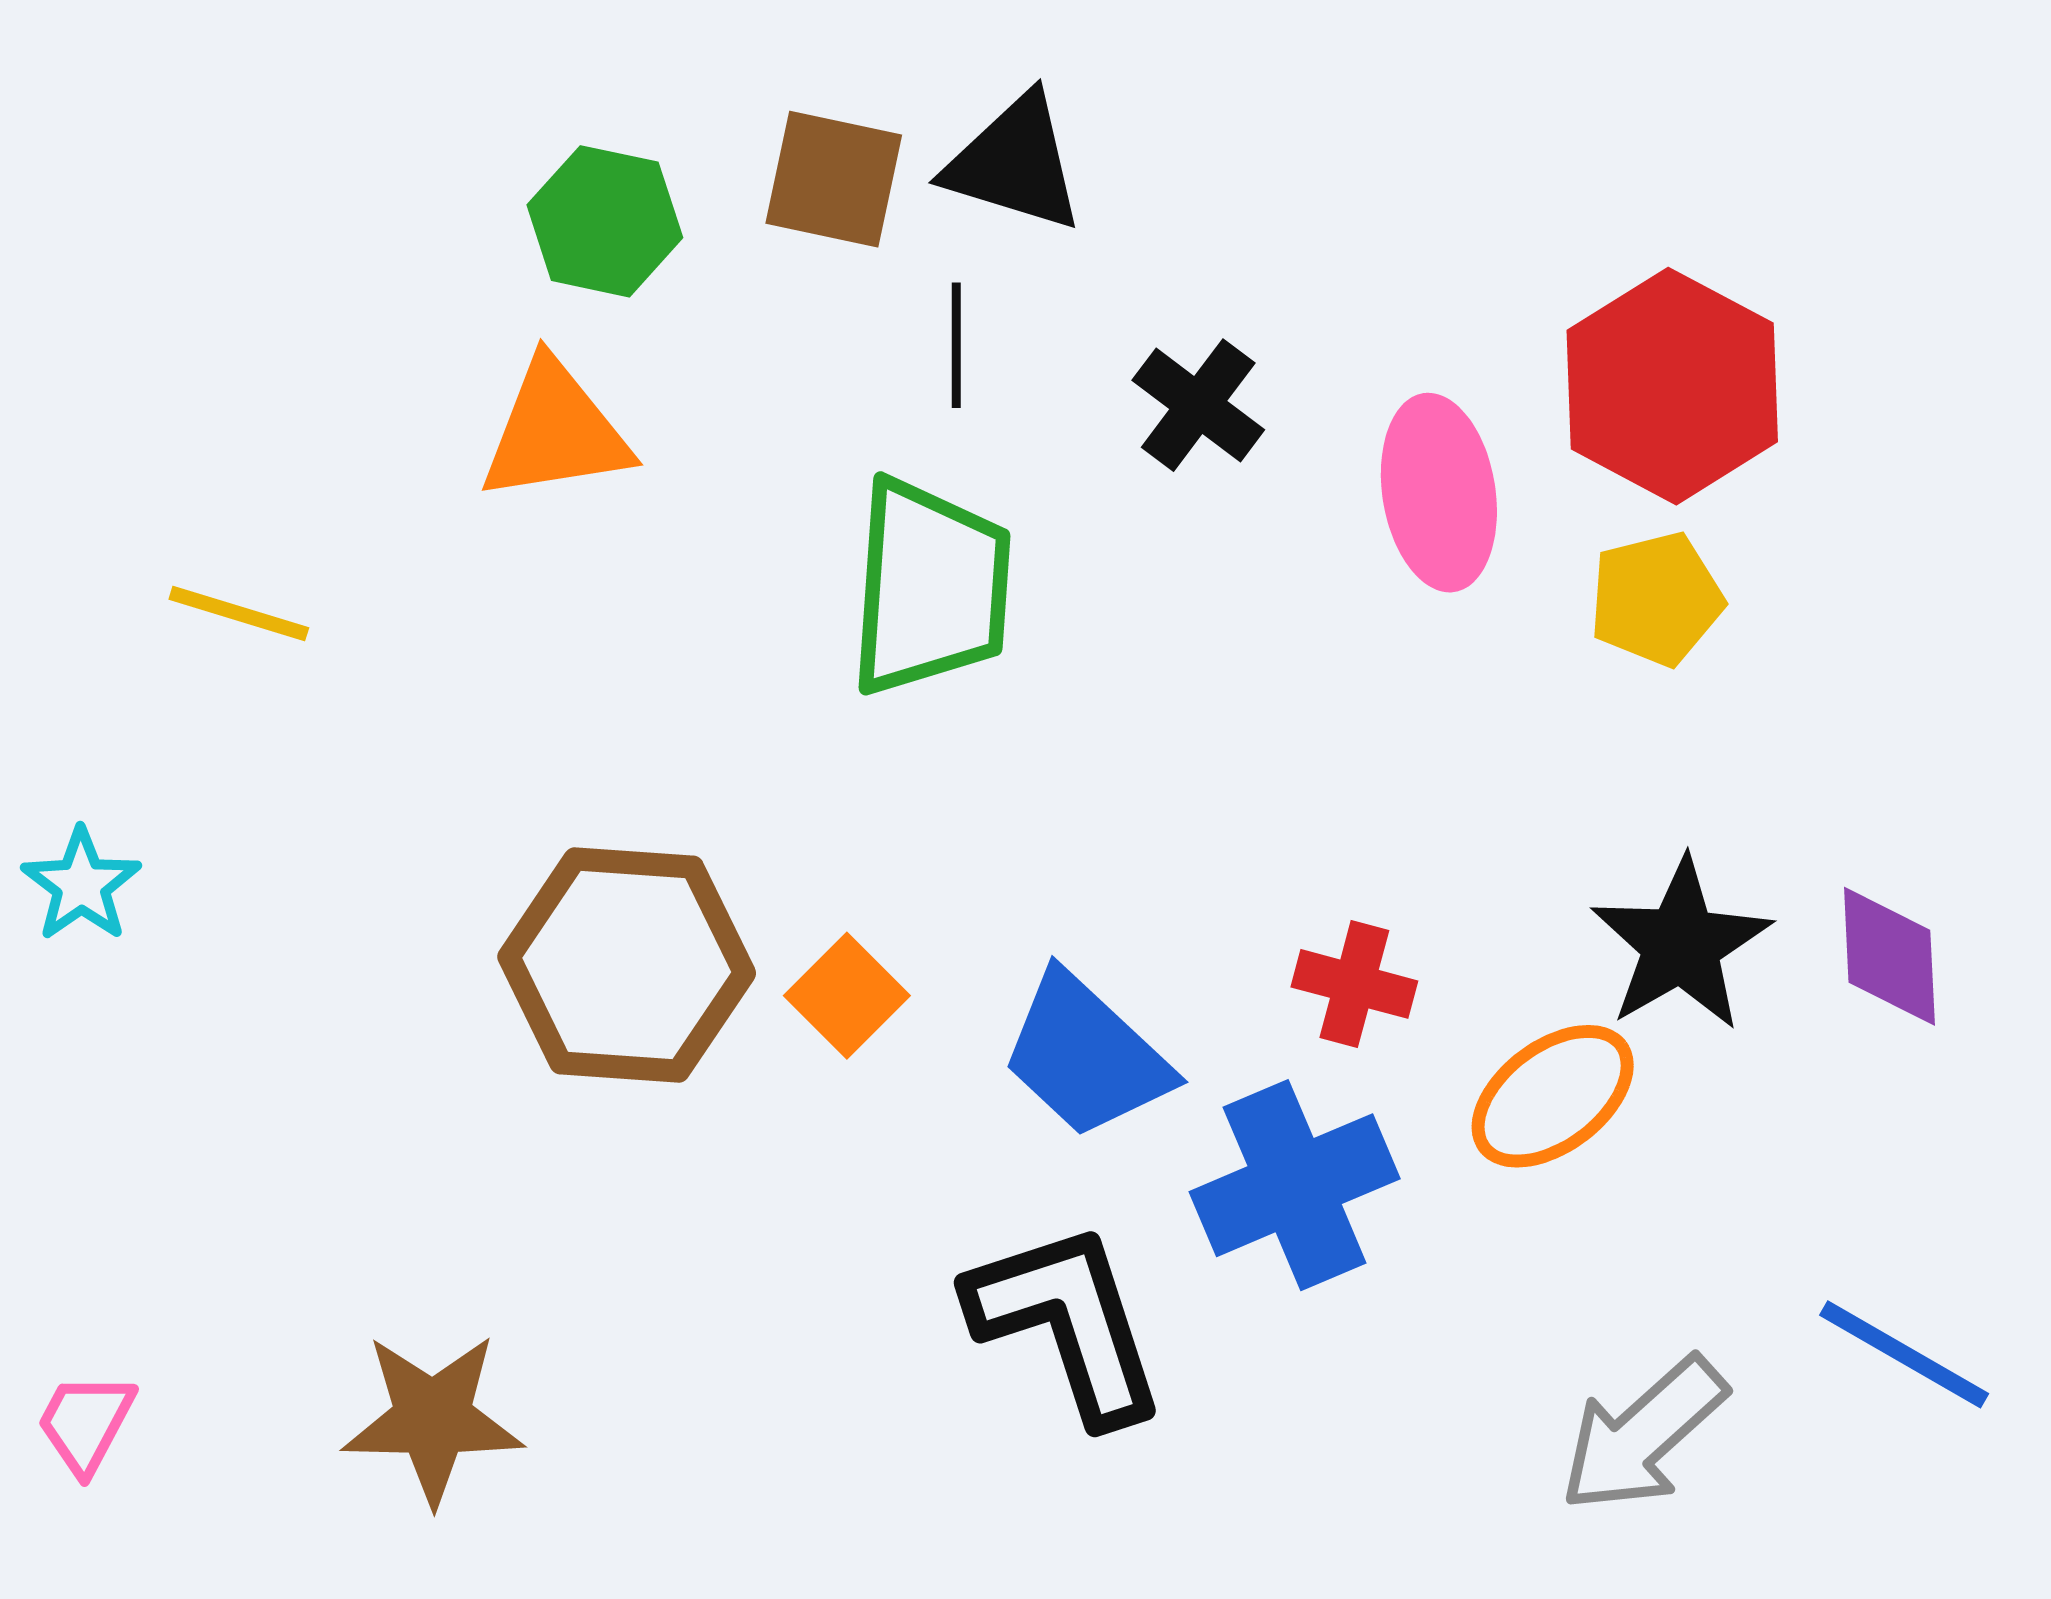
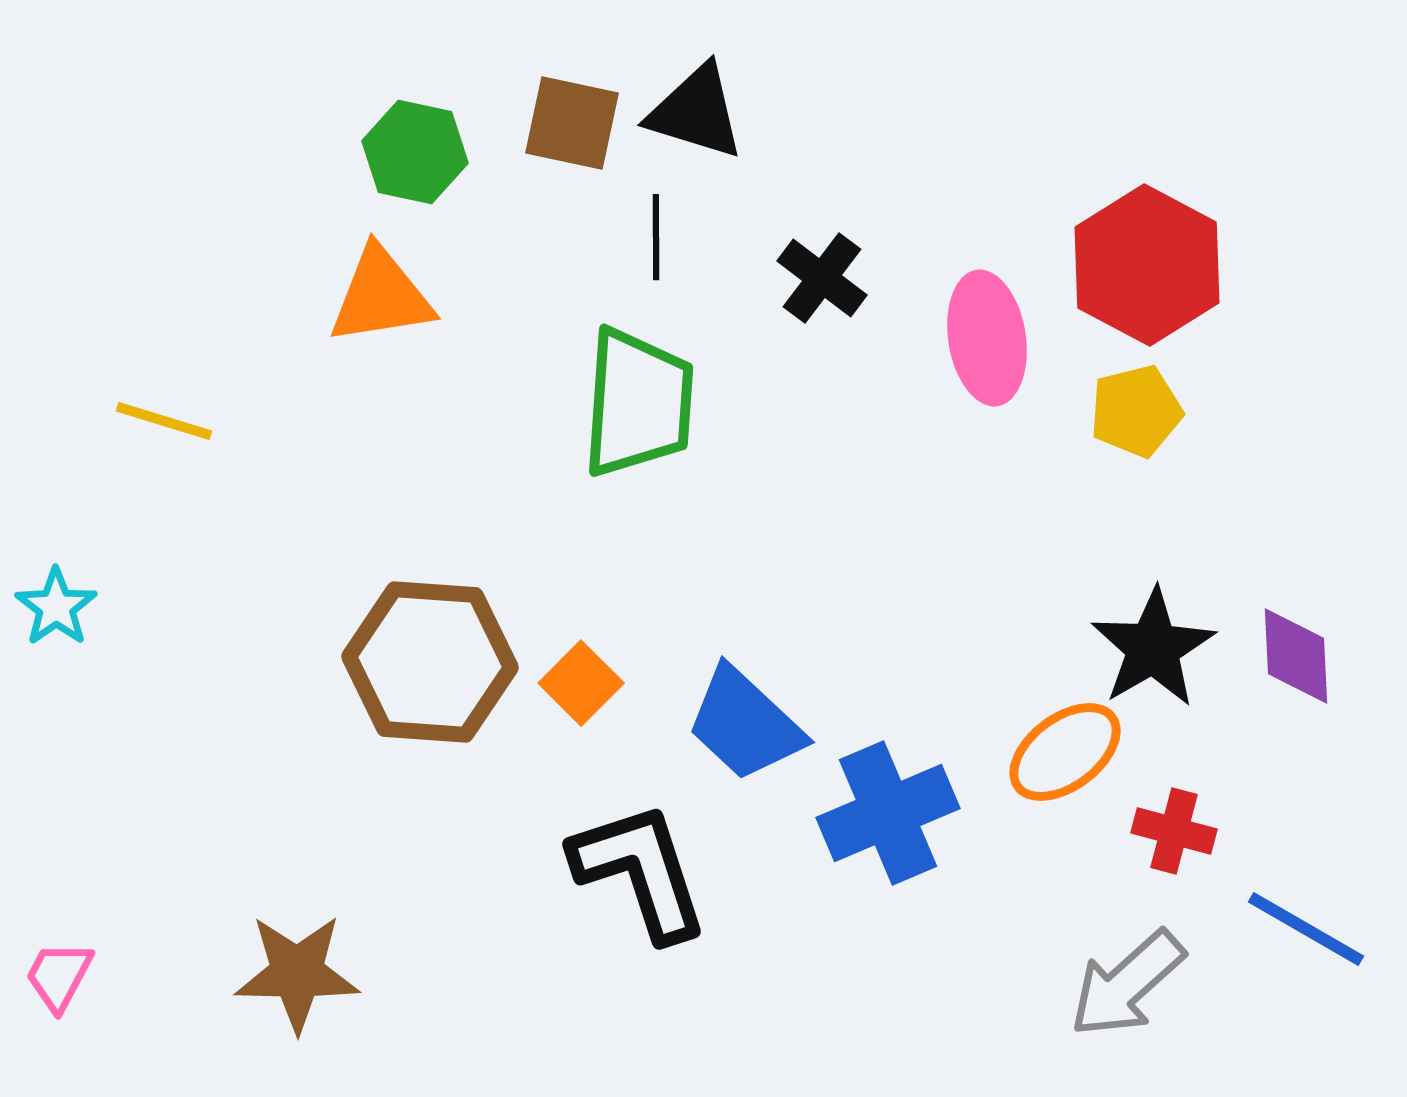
red cross: (1354, 984) -> (1174, 831), moved
black L-shape: (1067, 1322) -> (640, 871), moved

